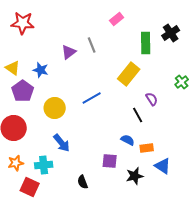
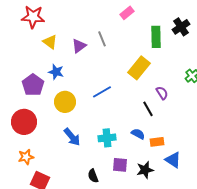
yellow triangle: (13, 68) -> (50, 42), moved
blue star: (41, 70) -> (56, 72), moved
purple square: (110, 161) -> (120, 165), moved
cyan cross: (44, 165) -> (107, 138), moved

